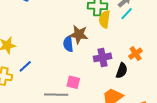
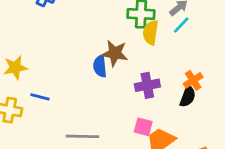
blue line: (25, 66) -> (40, 97), turned 56
black semicircle: (122, 71) -> (188, 96), moved
pink square: (73, 82) -> (143, 127), moved

